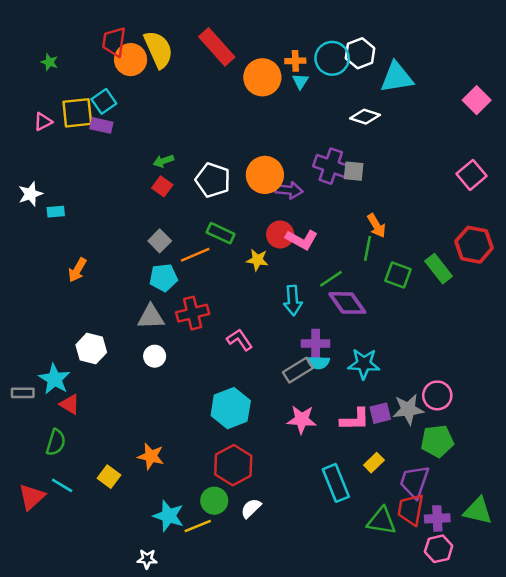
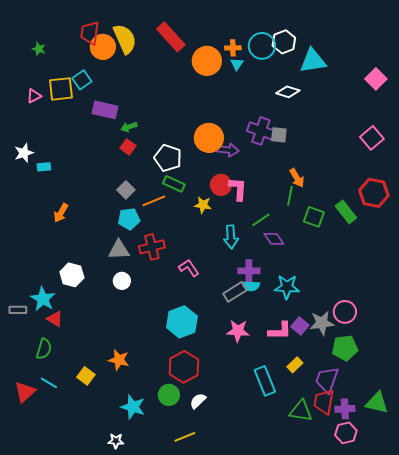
purple rectangle: (101, 125) -> (105, 110), moved, size x1.4
white pentagon: (213, 180) -> (168, 158), moved
pink L-shape: (302, 240) -> (238, 189), turned -115
purple diamond: (347, 303) -> (274, 239), size x0.7
purple square: (380, 413) -> (300, 326), turned -36
yellow line: (198, 526) -> (185, 437), moved

